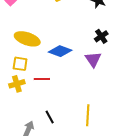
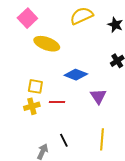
yellow ellipse: (27, 39) -> (47, 44), moved
purple triangle: (93, 59) -> (98, 96), moved

